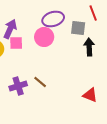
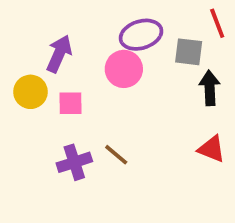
pink square: (16, 43) -> (70, 103), moved
red triangle: (90, 95) -> (211, 149), moved

